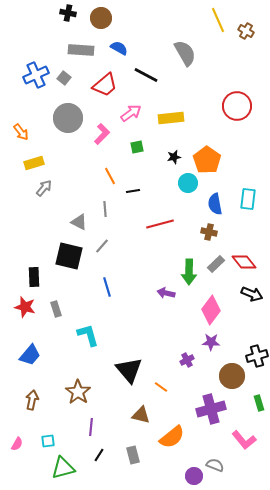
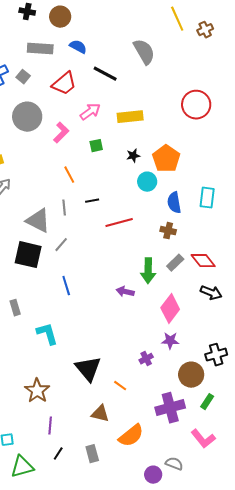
brown cross: (246, 31) -> (205, 30), turned 35
black line: (133, 191) -> (92, 201), moved
gray triangle: (79, 222) -> (38, 221), size x1.5
green rectangle: (259, 403) -> (207, 402), moved, turned 49

